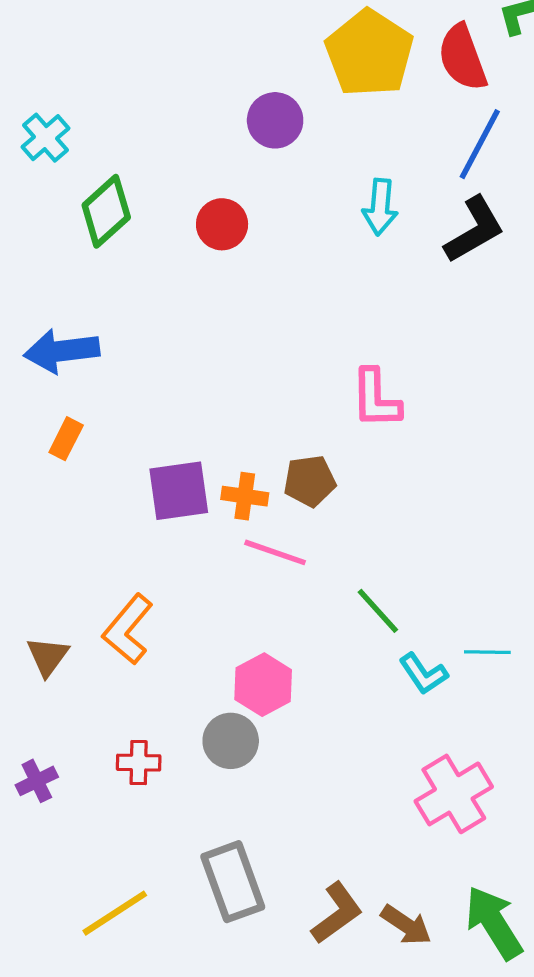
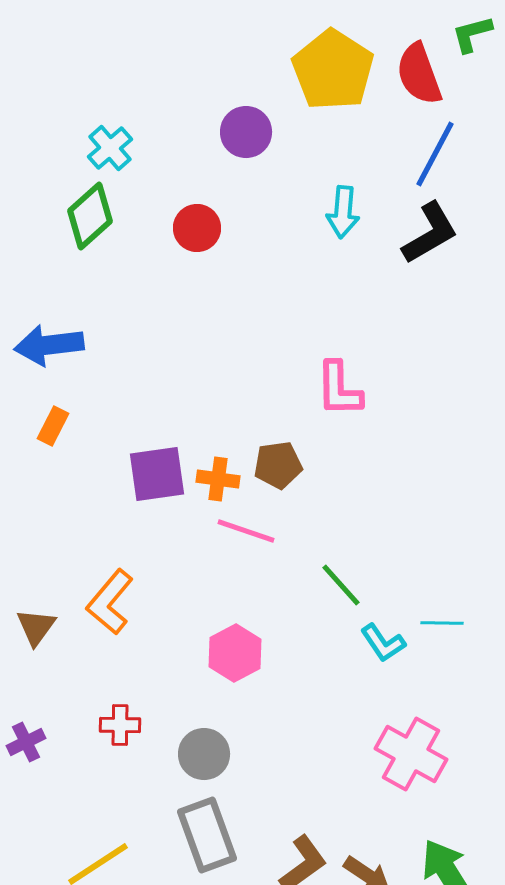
cyan cross: (45, 138) -> (110, 148), moved
gray circle: (231, 741) -> (204, 754), moved
pink cross: (454, 794) -> (411, 754), turned -30

